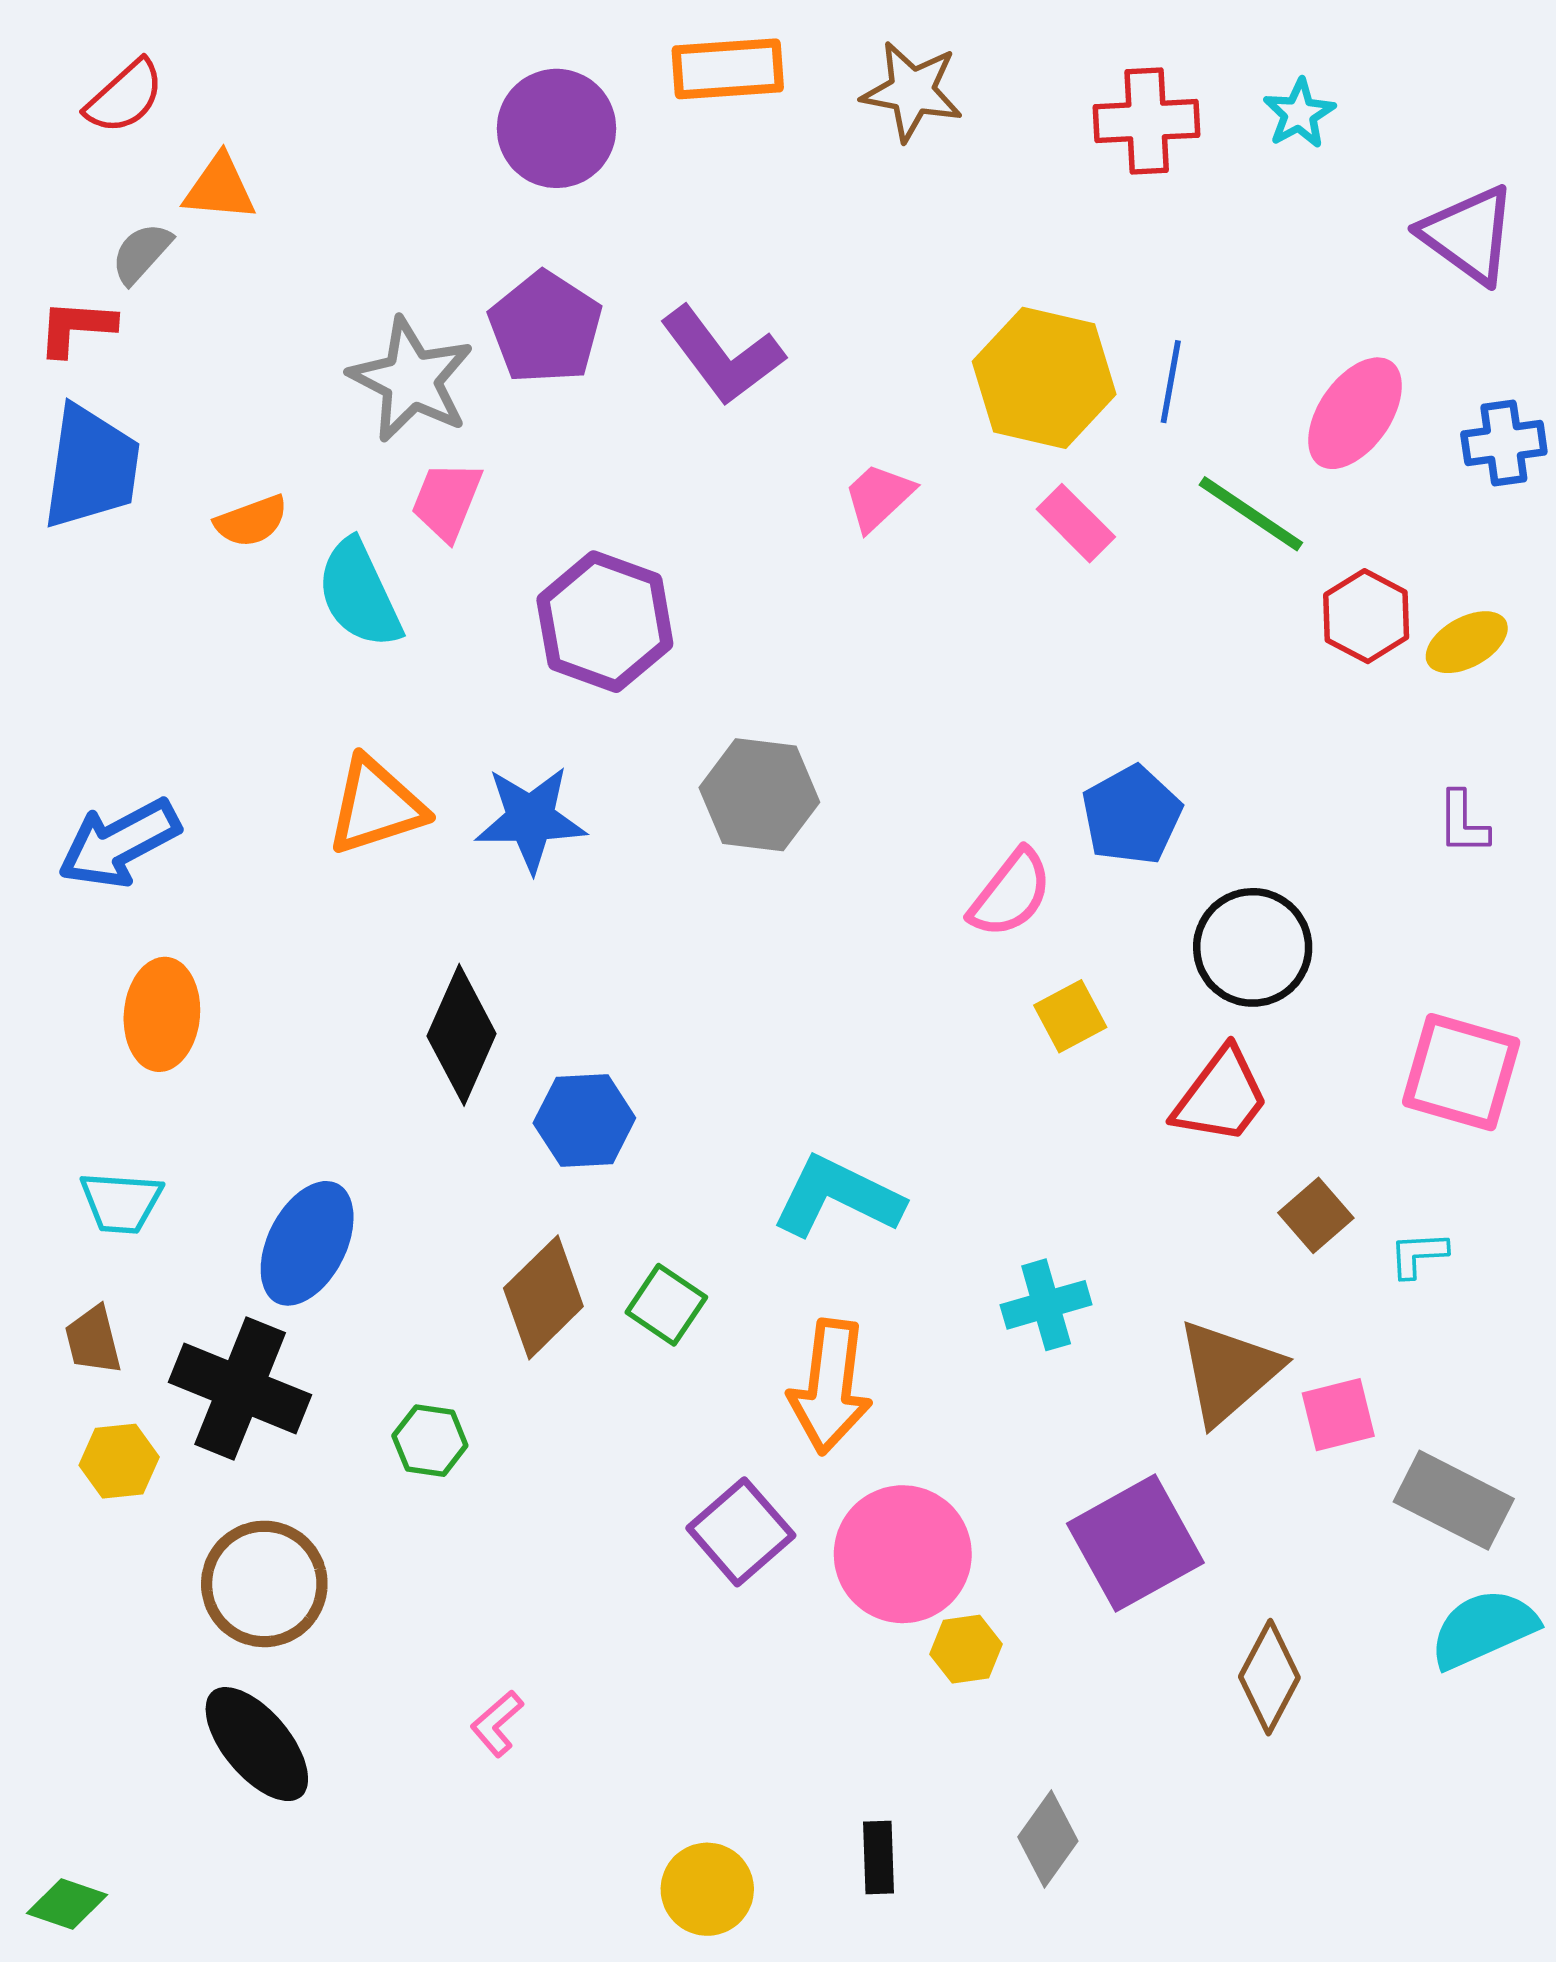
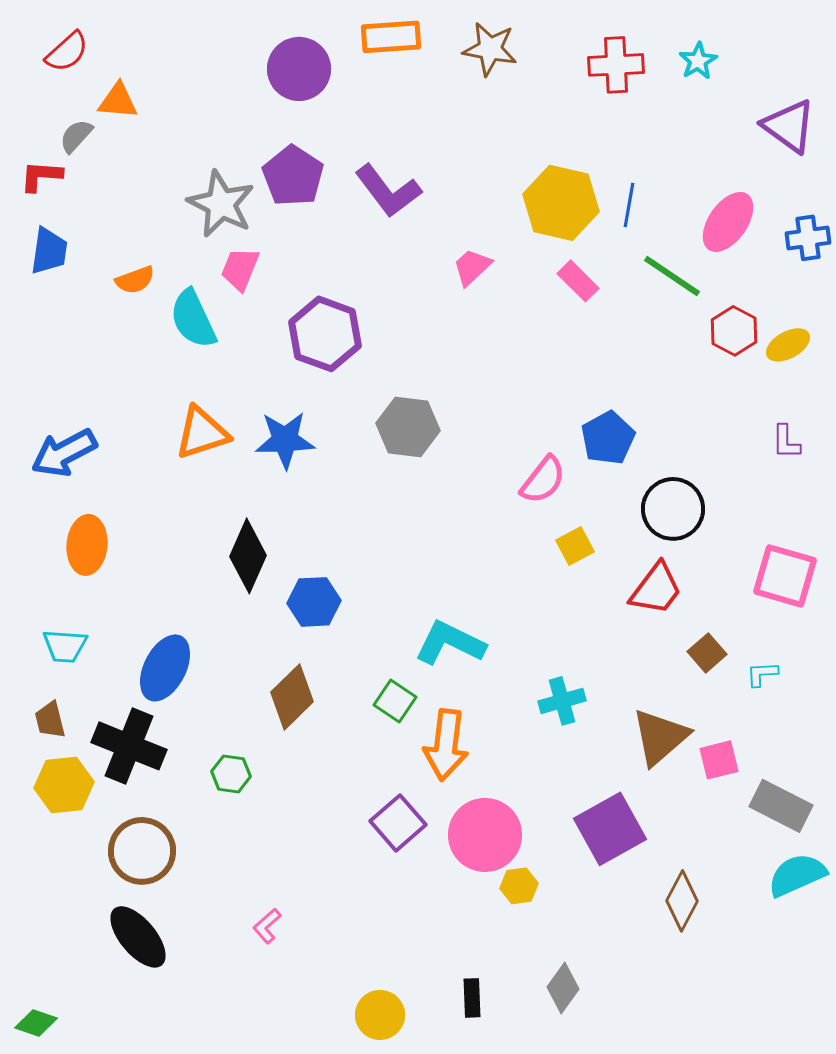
blue trapezoid: (91, 467) -> (49, 251), size x0.7
green square: (666, 1305) -> (395, 701), moved
yellow hexagon: (119, 1461) -> (64, 785), size x1.4

